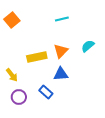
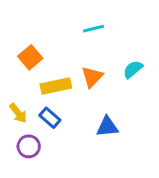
orange square: (12, 20) -> (30, 57), moved
blue triangle: (61, 74) -> (107, 127), moved
blue rectangle: (46, 92) -> (50, 118), moved

